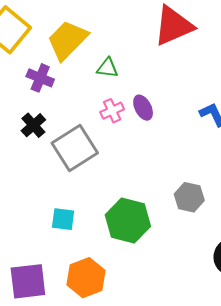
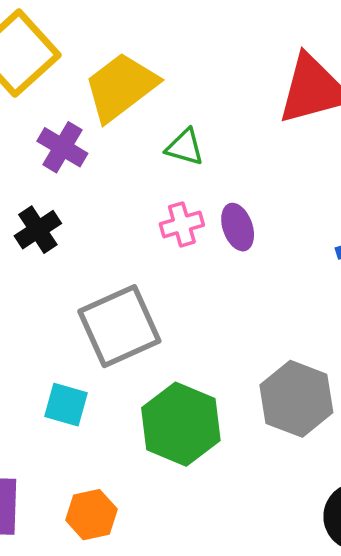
gray square: (75, 148) -> (119, 326), moved
gray hexagon: (189, 197) -> (296, 399), size x1.4
orange hexagon: (86, 278) -> (91, 515), size x0.7

